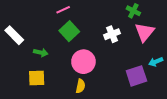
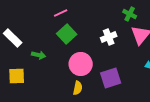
purple square: (136, 76) -> (111, 78), moved
yellow square: (37, 78) -> (17, 76), moved

